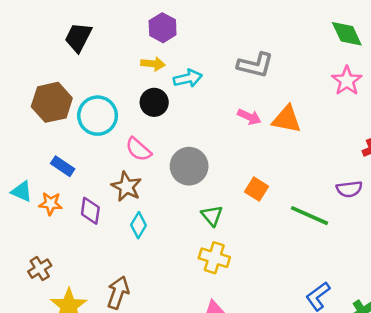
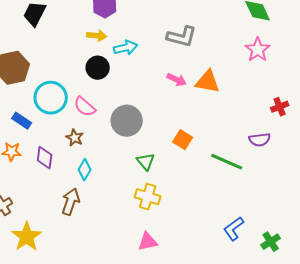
cyan circle: (98, 116) -> (51, 98), moved
brown star: (126, 187) -> (75, 138), size x0.7
brown arrow: (118, 293) -> (71, 202), moved

